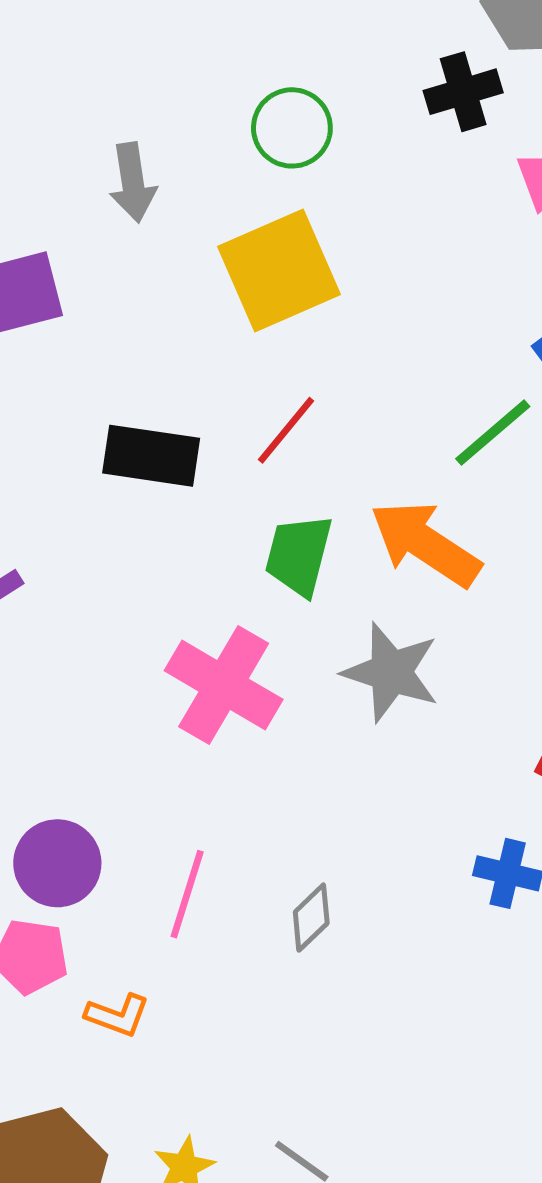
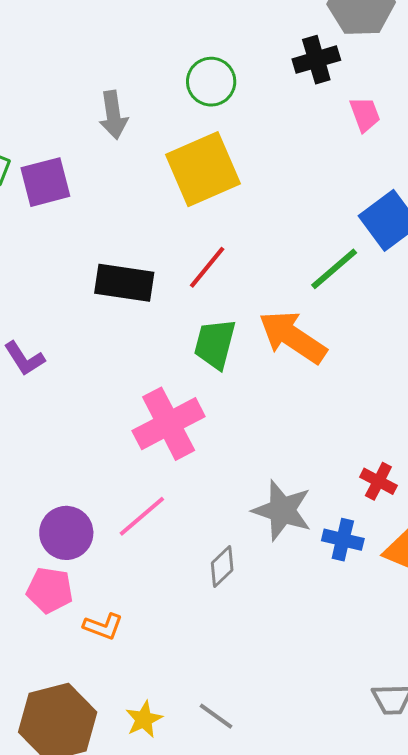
gray star: (391, 672) -> (282, 510), moved
pink cross: (224, 685) -> (169, 424), turned 32
pink line: (187, 894) -> (142, 516), moved, turned 32

